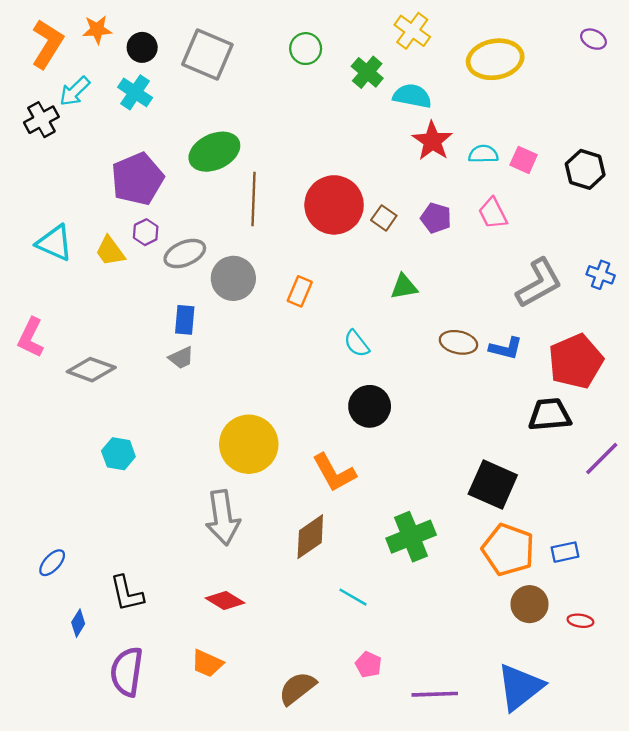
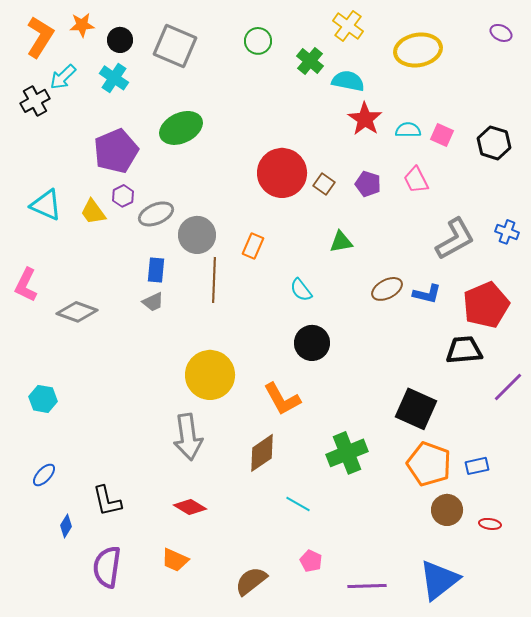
brown line: (253, 199) -> (214, 280), moved
brown ellipse: (458, 342) -> (387, 289), turned -40
cyan hexagon: (118, 454) -> (43, 399), moved

